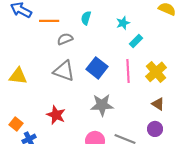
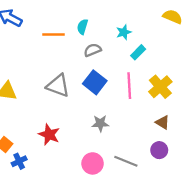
orange line: (49, 21) -> (54, 34), moved
gray semicircle: (65, 39) -> (93, 50), moved
gray star: (102, 105) -> (100, 123), size x0.7

